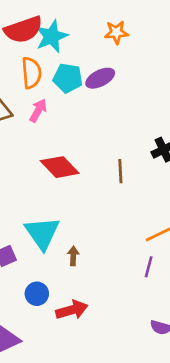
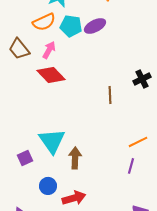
orange semicircle: (31, 73) -> (44, 22), turned 70
red diamond: (60, 167) -> (51, 75), moved
brown arrow: (73, 256) -> (75, 158), size x1.5

